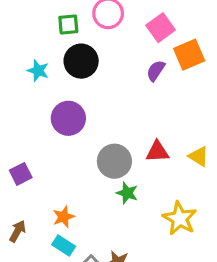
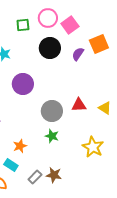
pink square: (161, 28) -> (70, 25), moved
black circle: (81, 61) -> (50, 48), moved
green star: (127, 193) -> (52, 136), moved
cyan rectangle: (64, 245) -> (11, 165), moved

